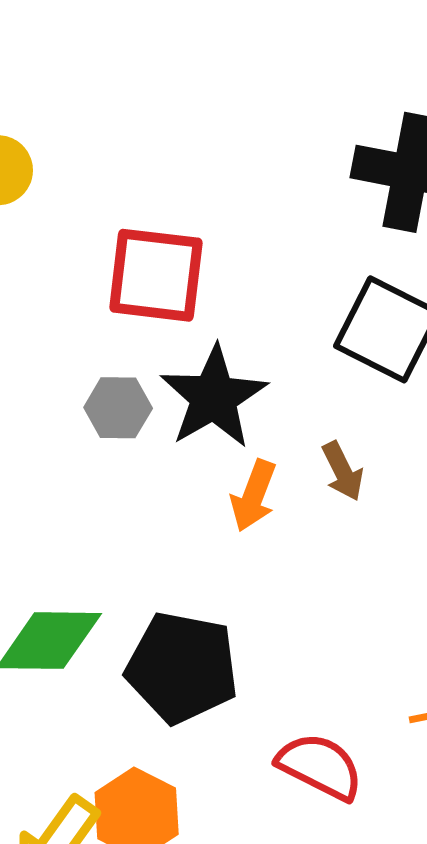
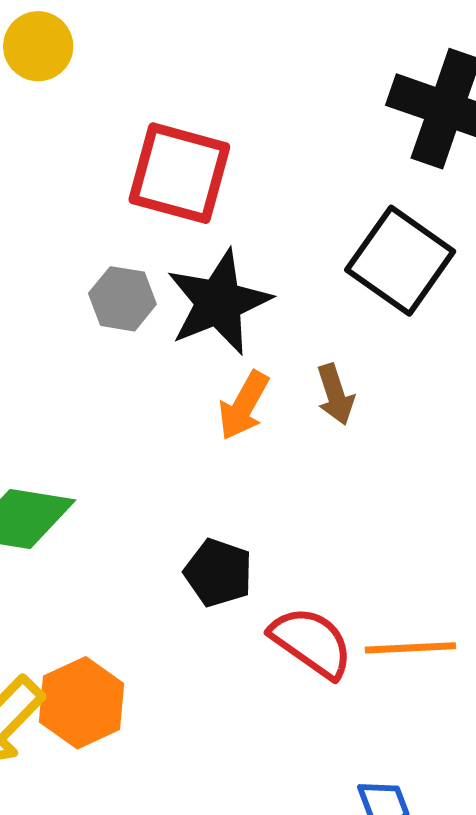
black pentagon: (182, 668) -> (218, 573), moved, size x0.6
red semicircle: (320, 766) -> (311, 642), moved

